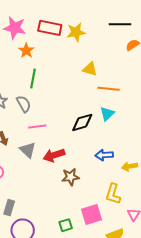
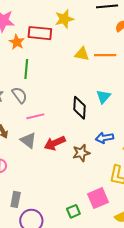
red rectangle: (50, 28) -> (40, 33), moved
orange line: (109, 89) -> (105, 55), moved
black diamond: (82, 122) -> (80, 108), turned -65
brown star: (71, 177) -> (81, 153), moved

